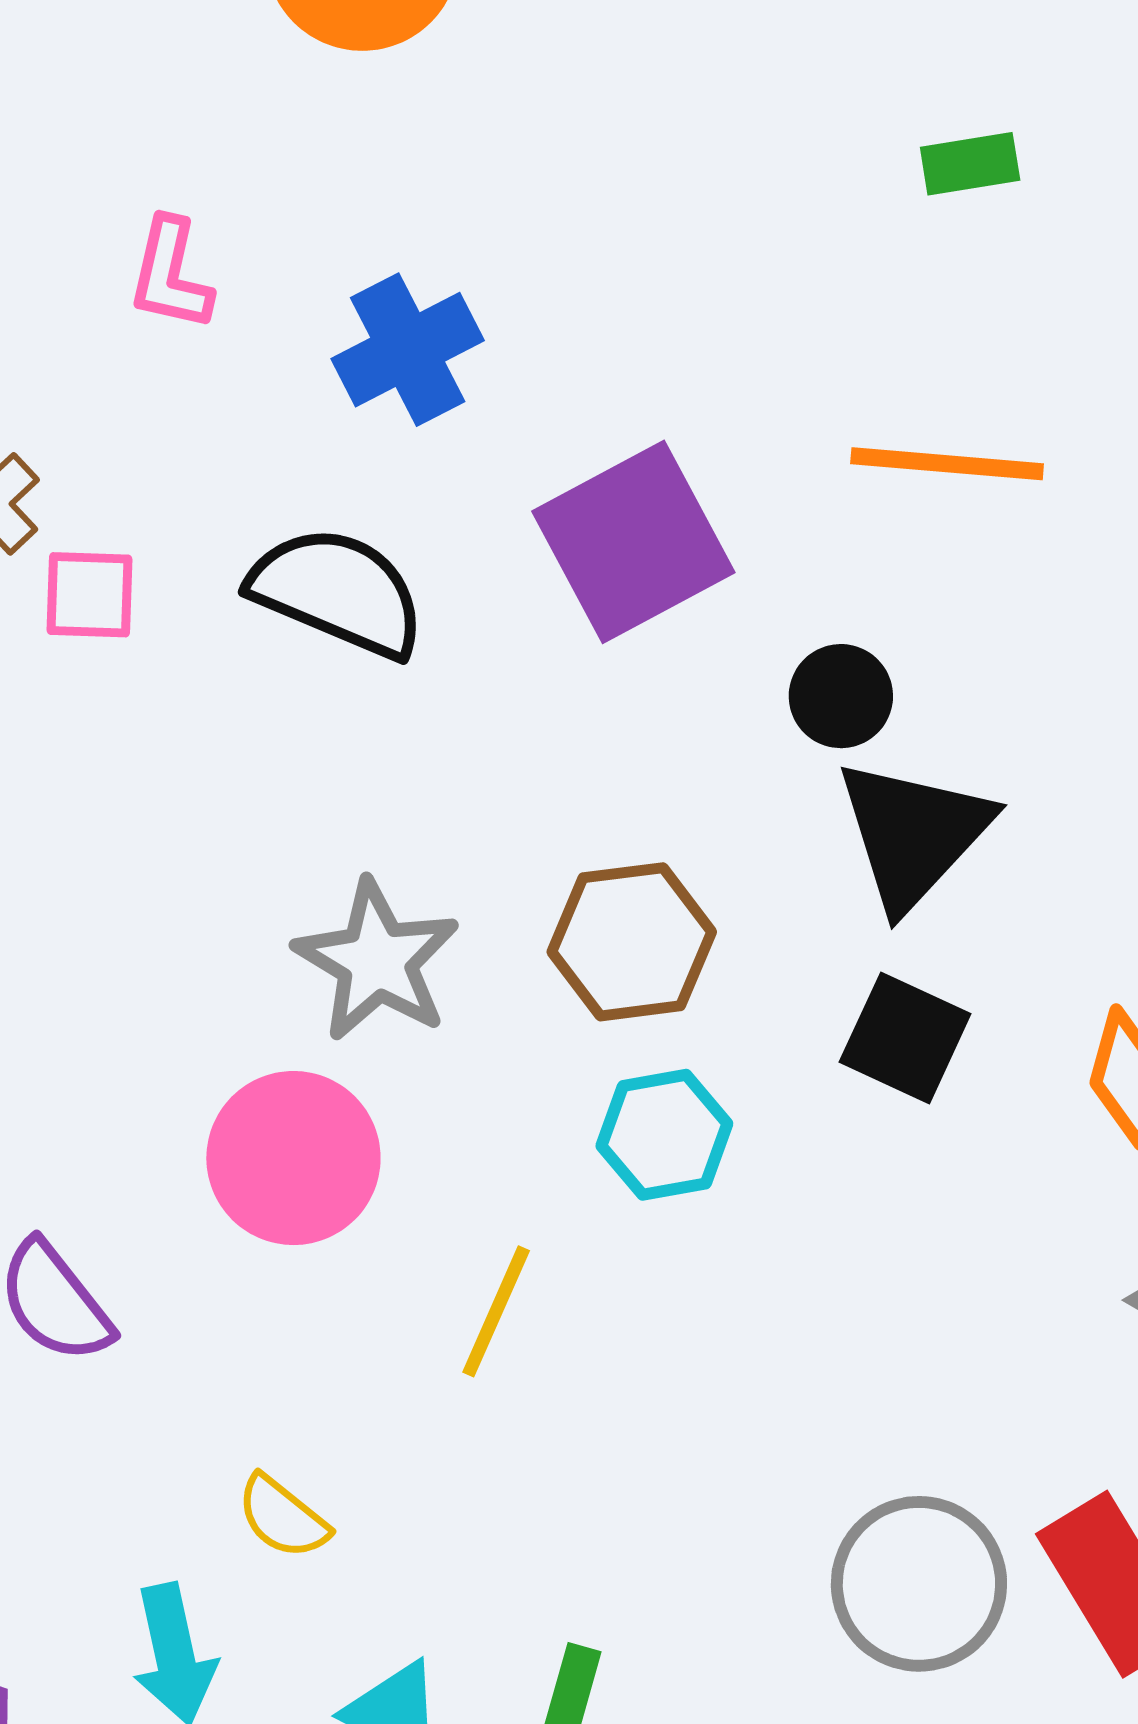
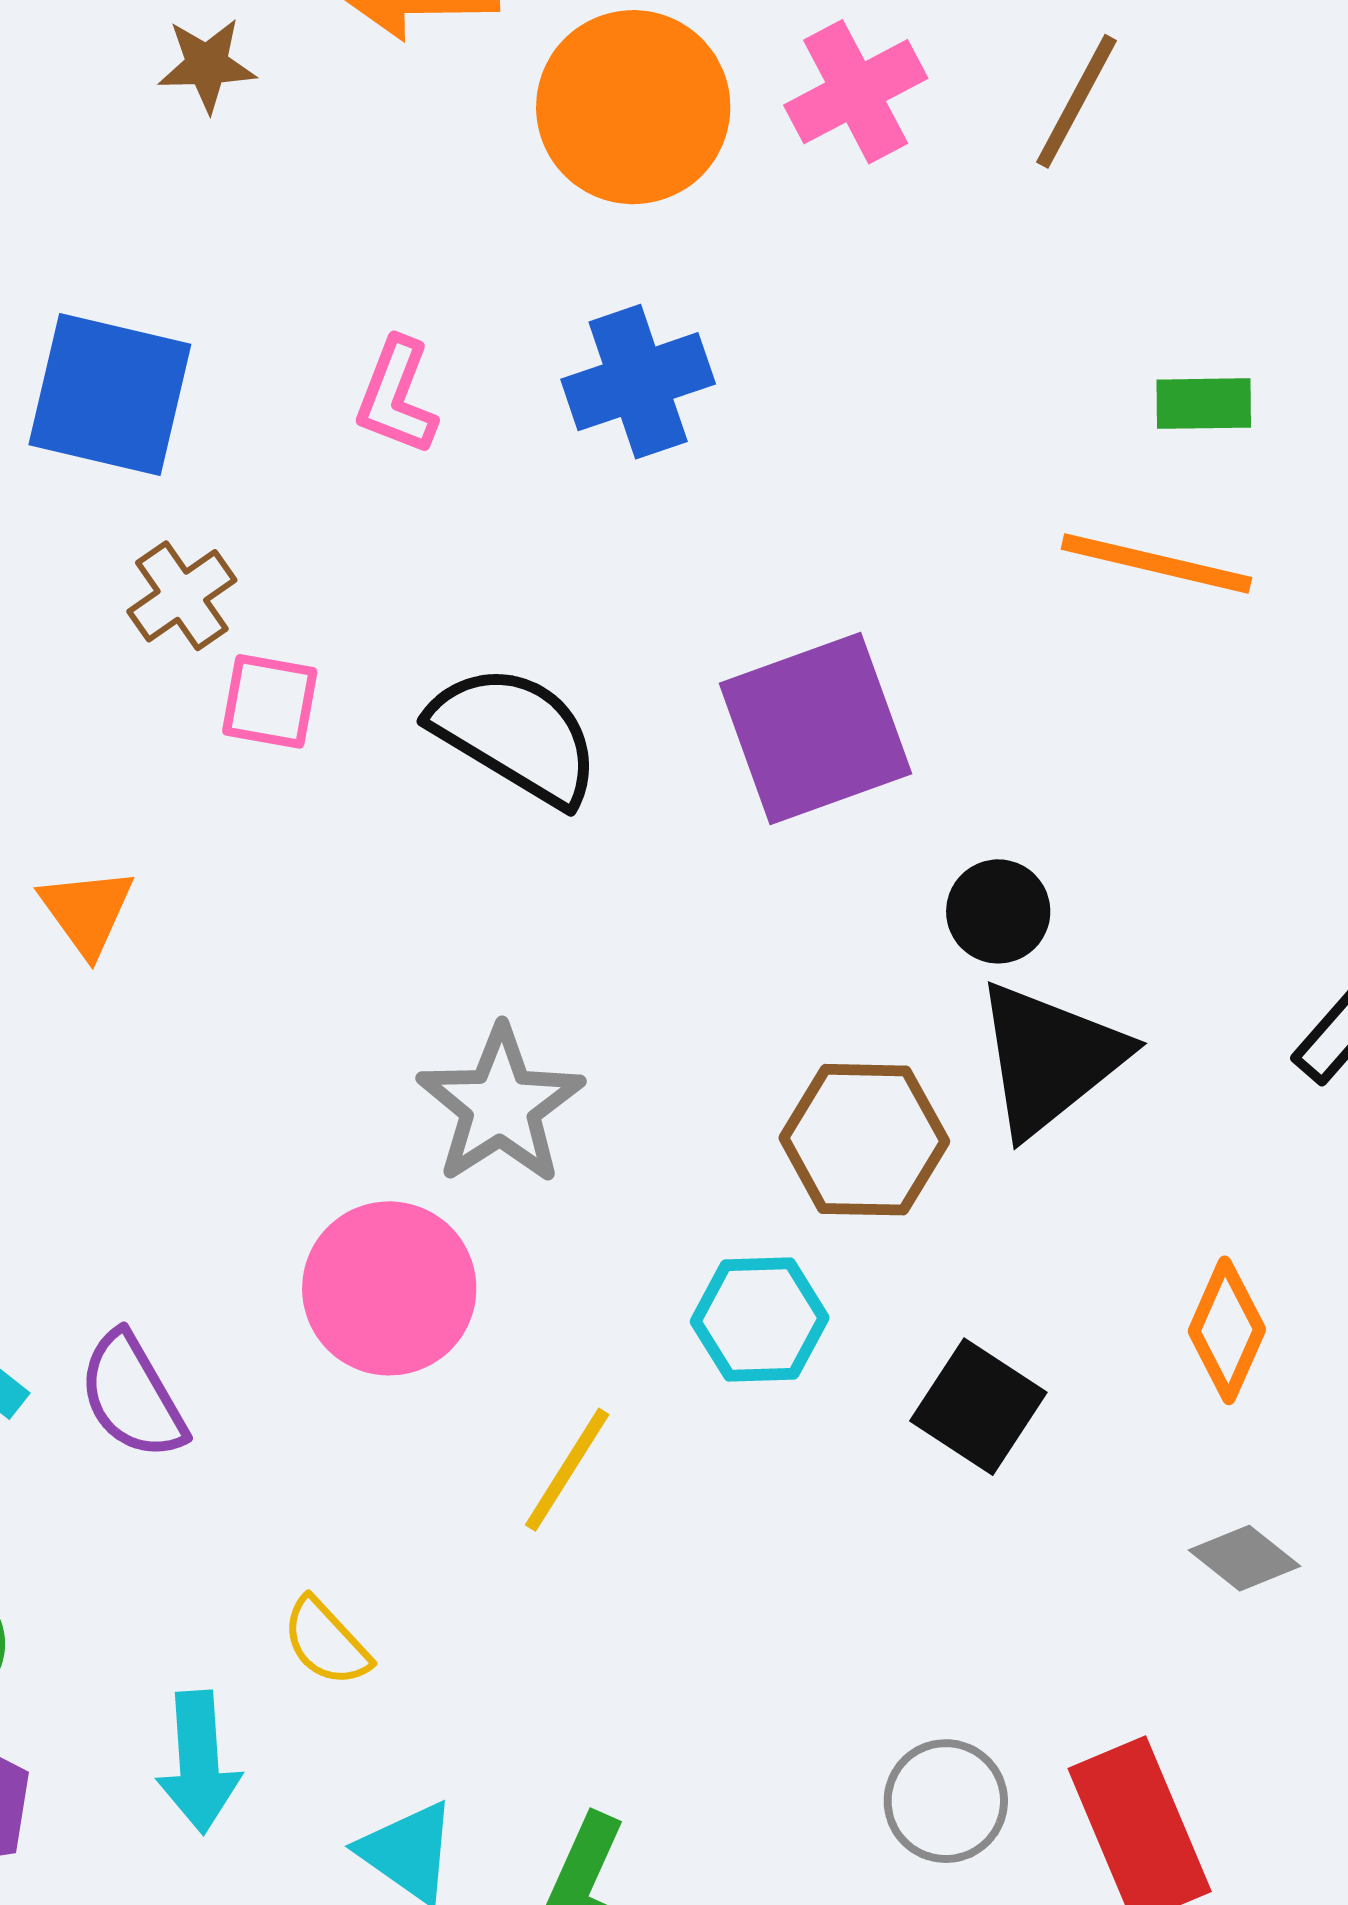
blue cross: (408, 350) -> (638, 382), moved
orange line: (947, 464) -> (1156, 563), moved
brown hexagon: (632, 942) -> (864, 1140), moved
black square: (905, 1038) -> (978, 1407), moved
gray circle: (919, 1584) -> (946, 1801), size x0.7

